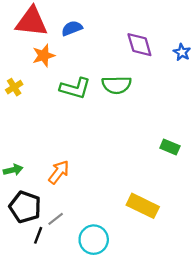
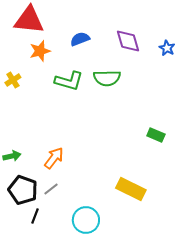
blue semicircle: (72, 28) -> (80, 39), moved
gray line: (56, 219) -> (51, 189), moved

